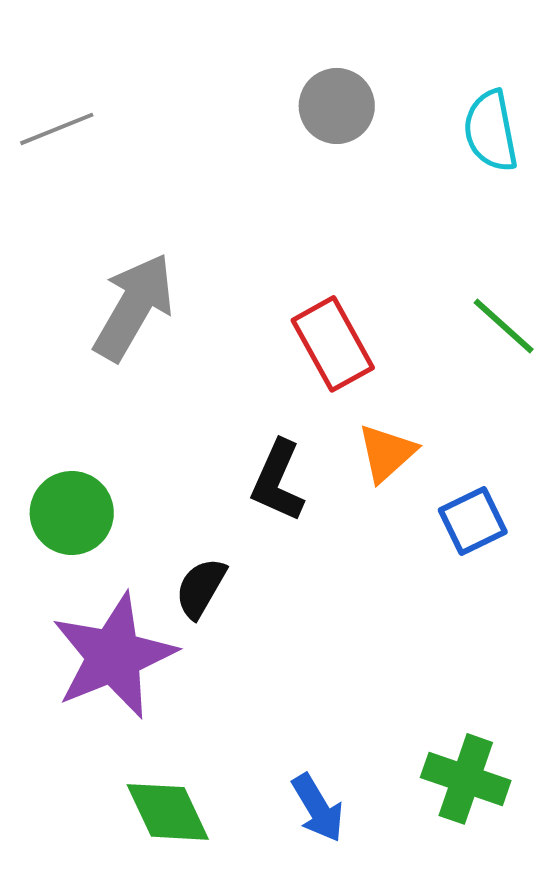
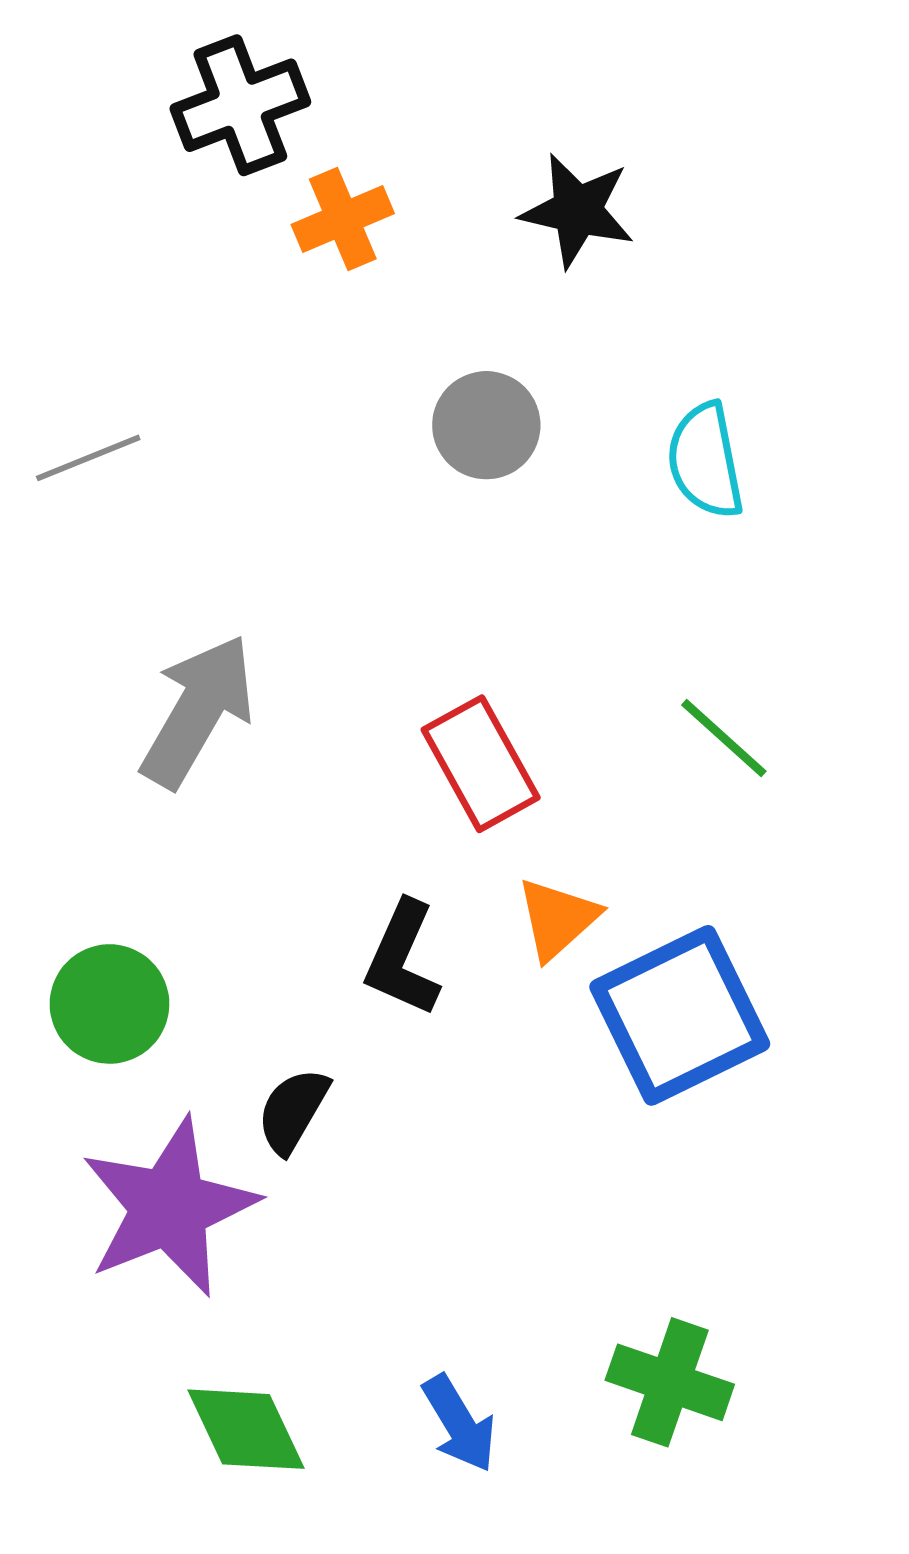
blue square: (473, 521) -> (680, 1015), size x1.8

